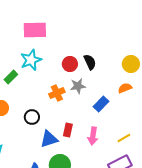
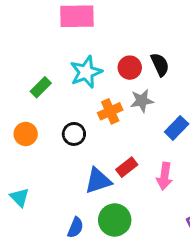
cyan star: (31, 60) -> (86, 72), moved
black circle: (32, 117) -> (74, 134), moved
red rectangle: (68, 130) -> (127, 167), turned 40

